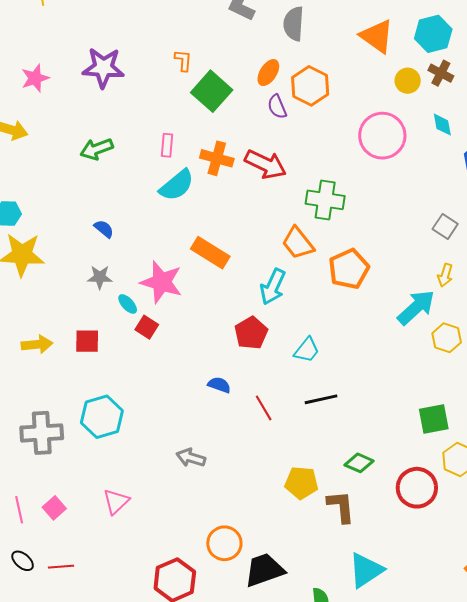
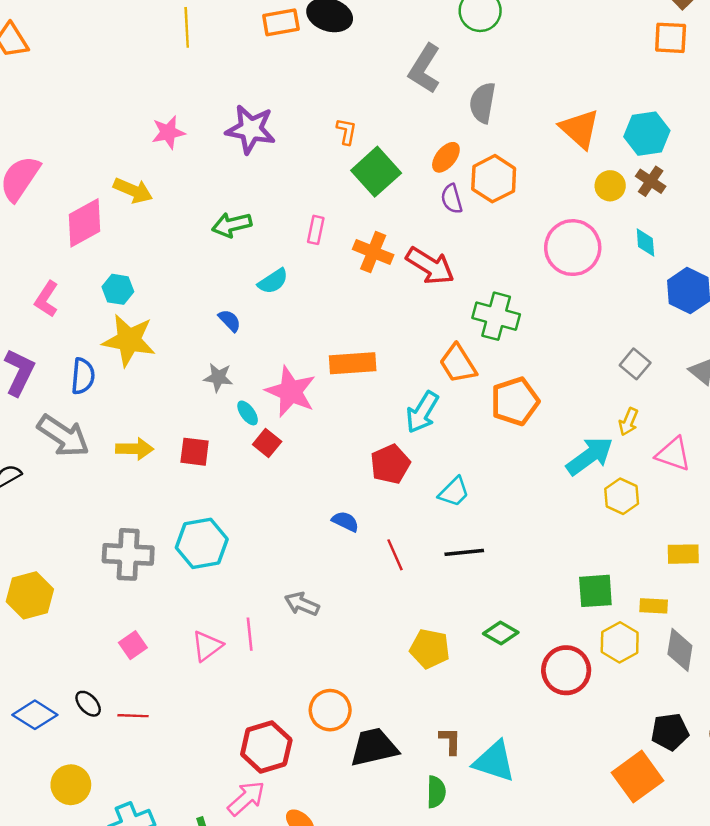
cyan semicircle: (177, 185) -> (273, 281), moved, size x0.7
orange rectangle: (210, 253) -> (353, 363), turned -42
brown L-shape: (341, 507) -> (450, 741), moved, size x0.7
pink line: (19, 510) -> (250, 634), moved
cyan triangle: (366, 570) -> (494, 761), turned 45

